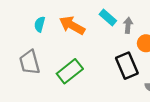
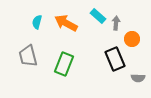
green rectangle: (70, 71) -> (64, 64), turned -30

